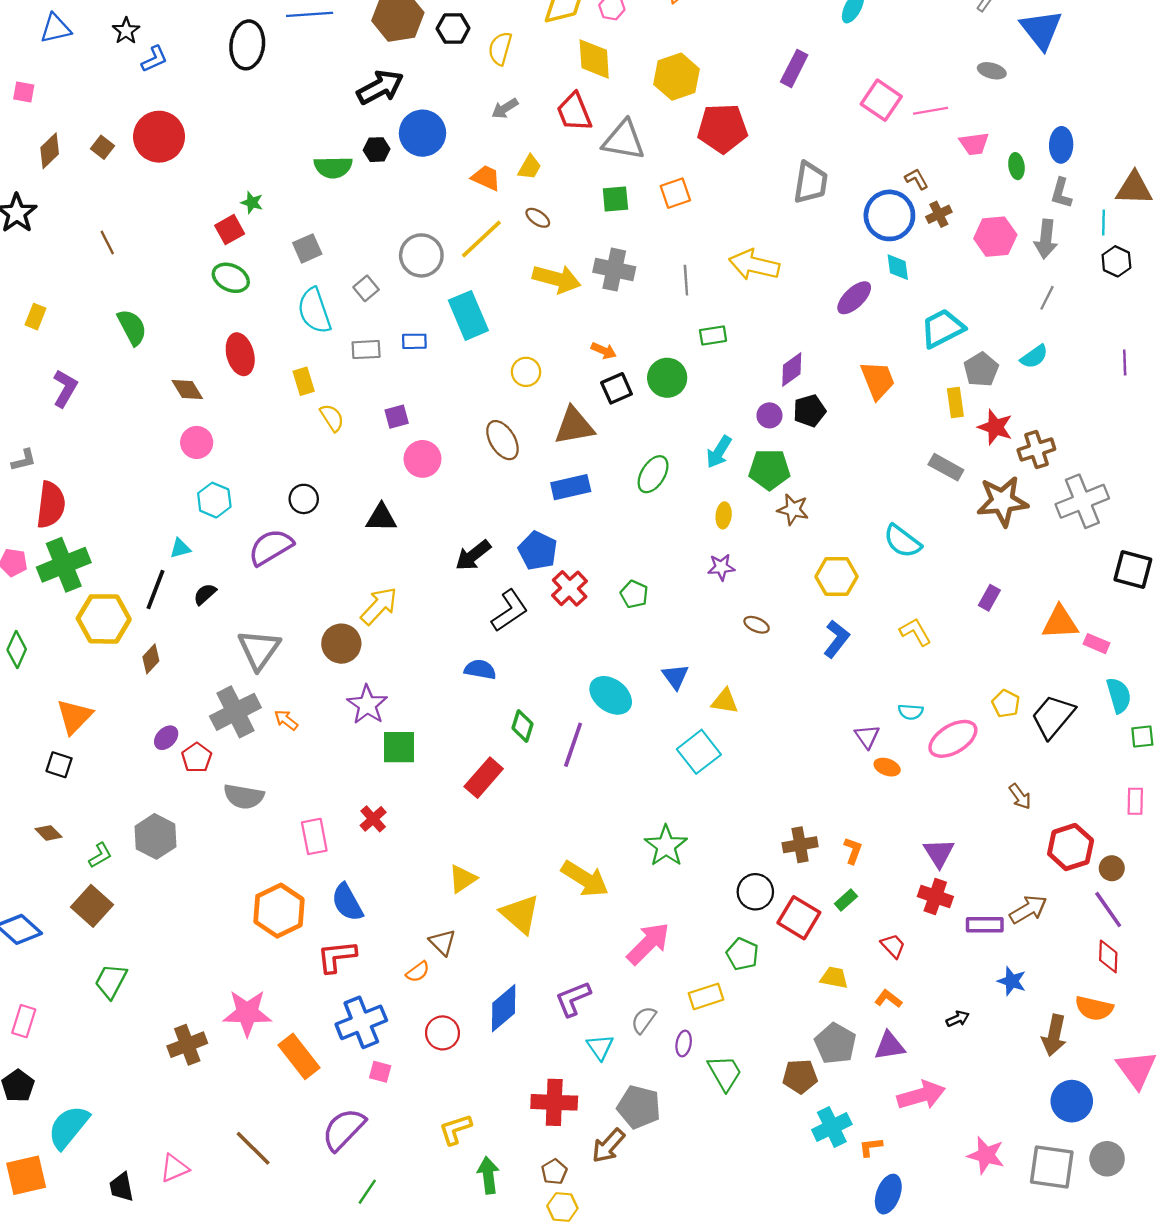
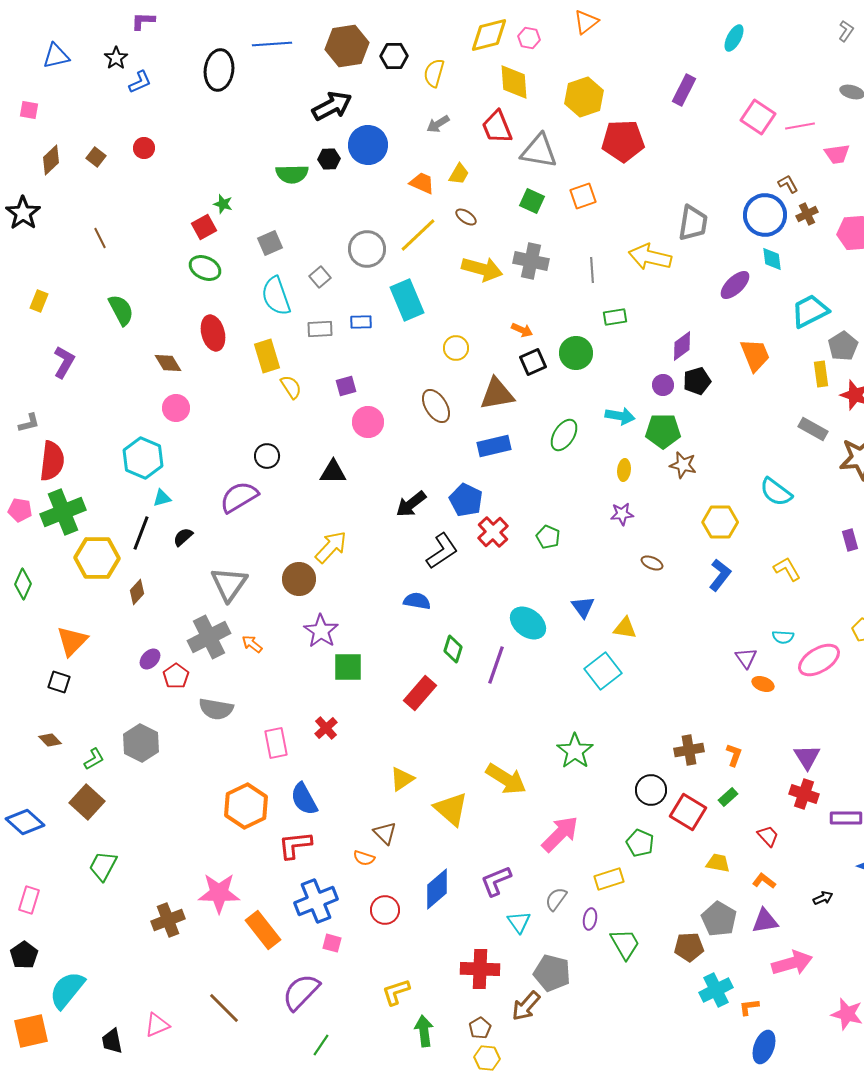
red circle: (159, 137) -> (144, 148), size x0.5
gray trapezoid: (811, 183) -> (693, 223), moved
green square: (615, 199) -> (532, 201), turned 30
yellow rectangle: (304, 381) -> (267, 356), size x1.4
cyan arrow: (719, 452) -> (620, 416), turned -112
cyan hexagon: (214, 500) -> (143, 458), moved, size x1.4
purple rectangle: (989, 598) -> (850, 540), turned -45
orange semicircle: (418, 972) -> (364, 858), turned 55

